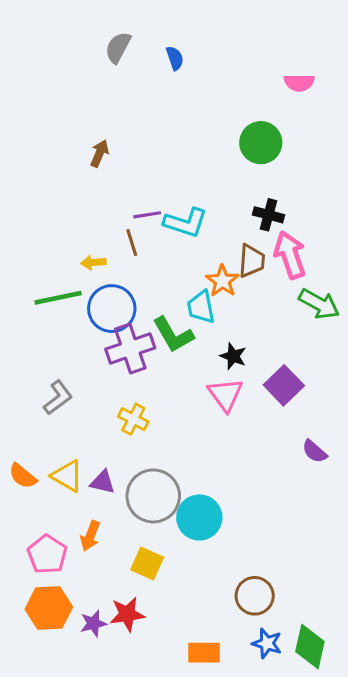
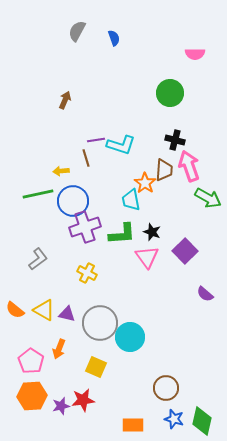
green L-shape: (173, 335) -> (122, 234), moved, turned -64

